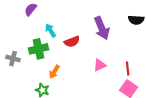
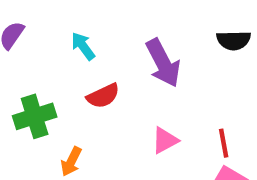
cyan arrow: (50, 30) -> (83, 46), moved

